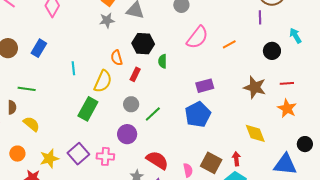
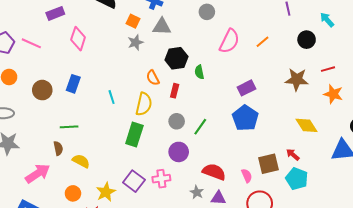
red arrow: (236, 159) -> (293, 155), turned -32
brown square: (211, 163) -> (268, 164), turned -30

